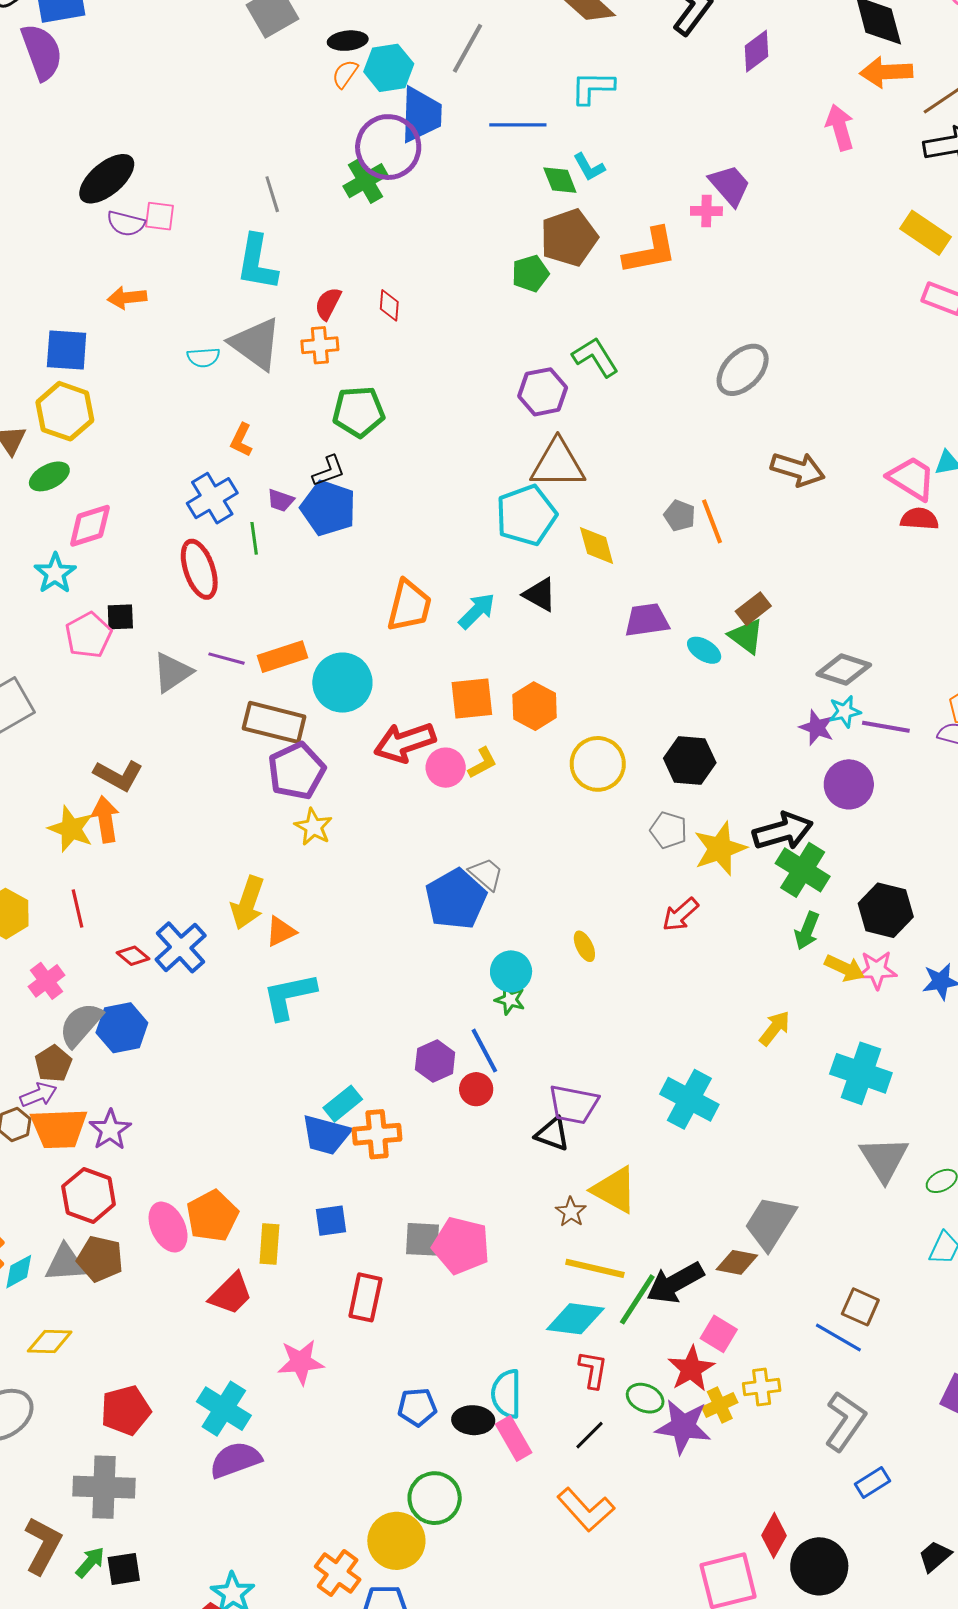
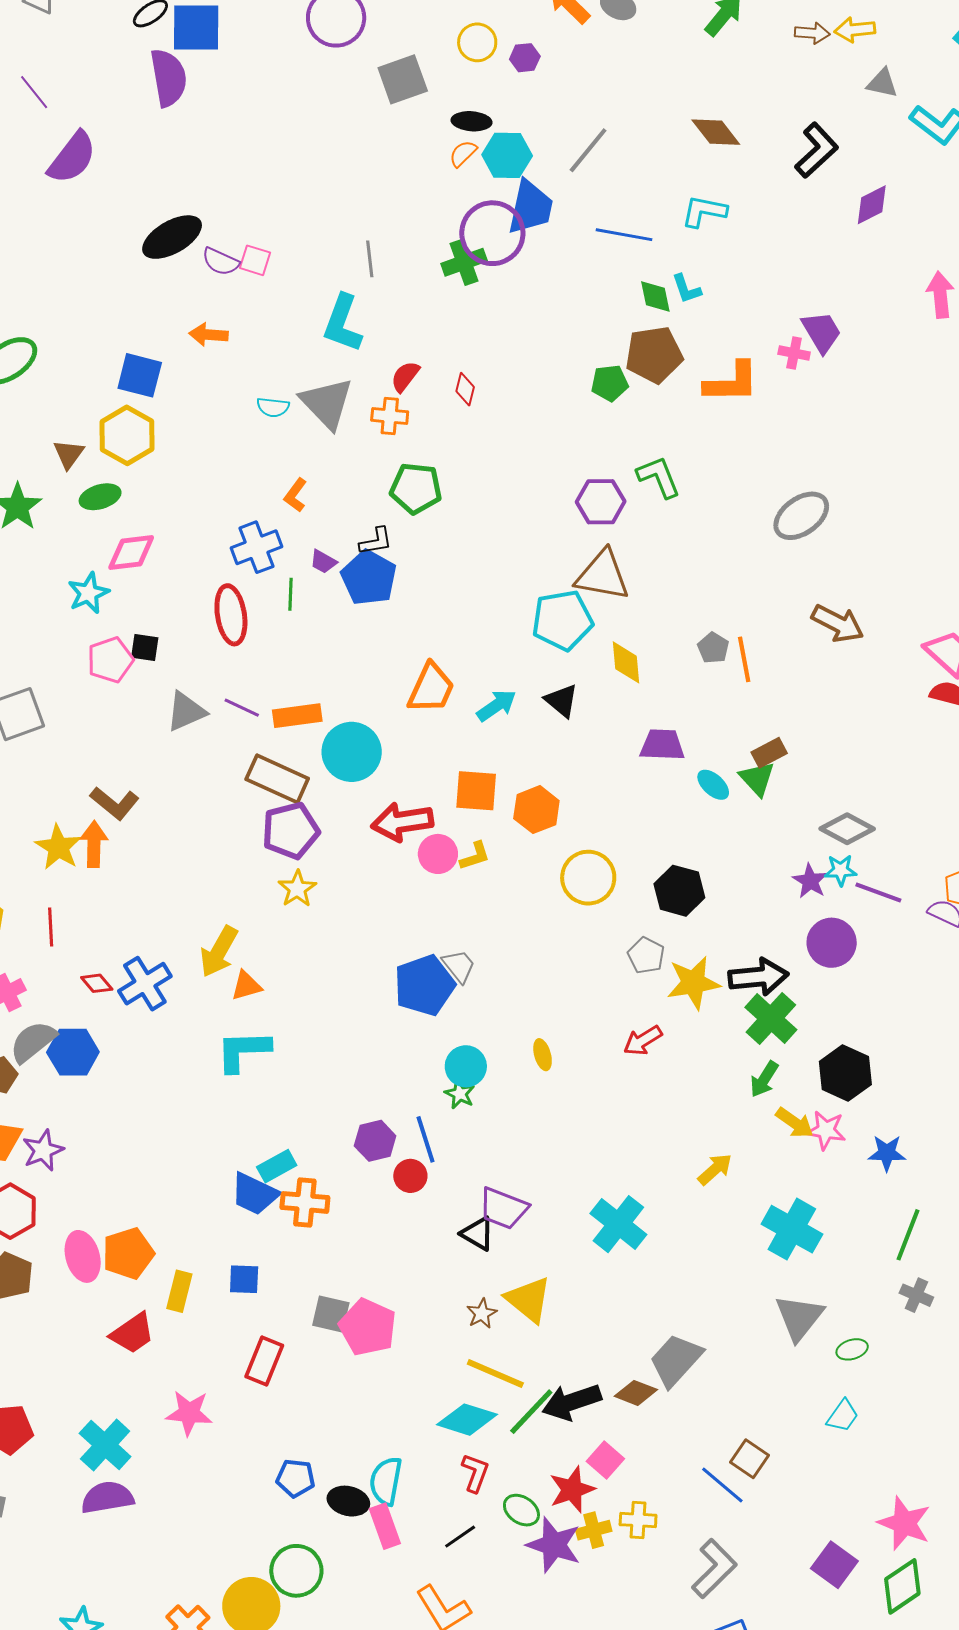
black ellipse: (107, 179) -> (172, 237), moved

